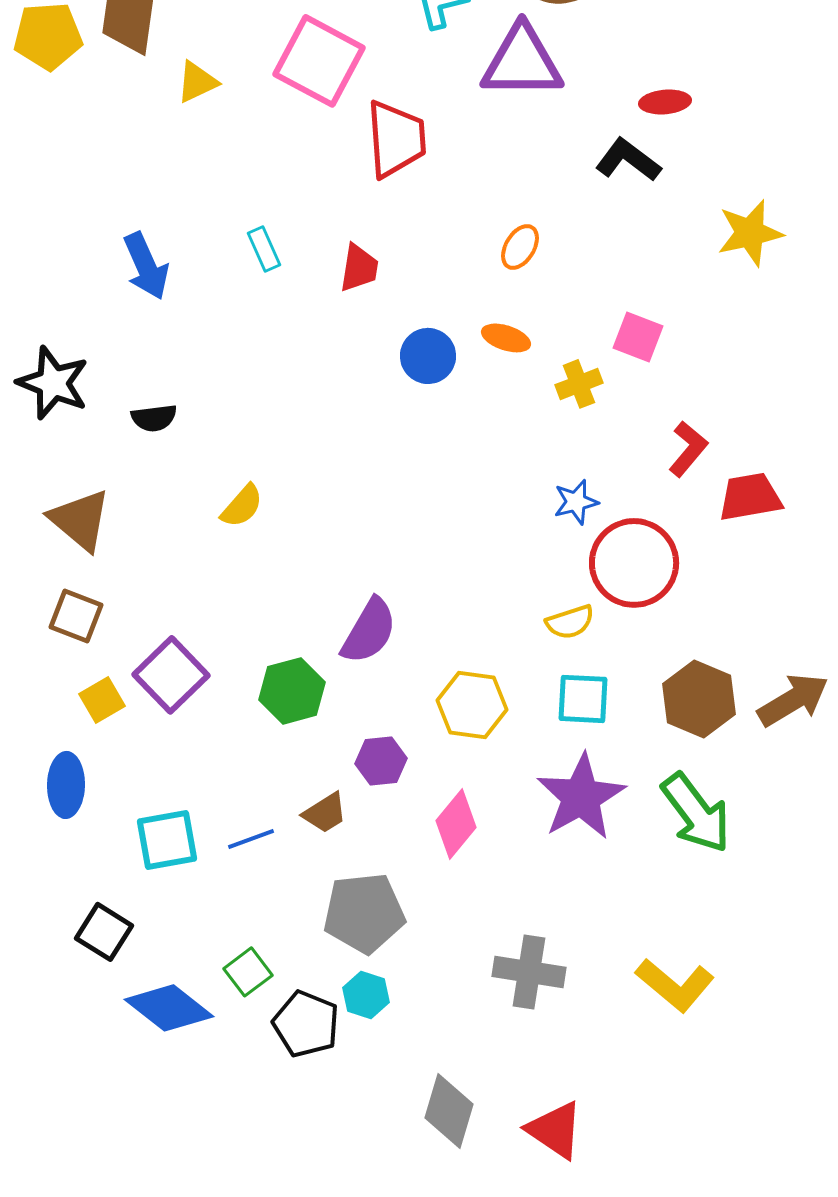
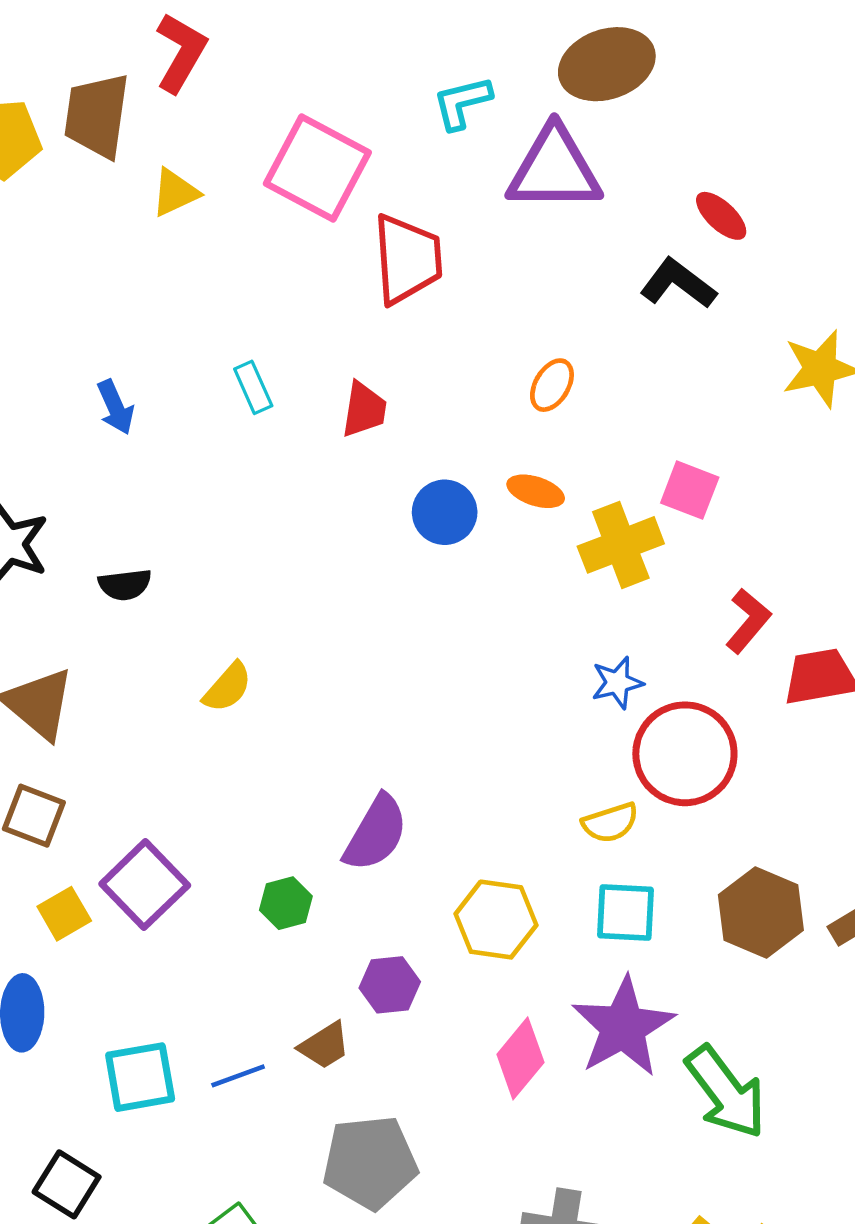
red ellipse: (665, 102) -> (721, 216), turned 48
blue arrow: (146, 266) -> (116, 407), size x0.7
yellow cross: (579, 384) -> (621, 545), size x1.5
green hexagon: (292, 691) -> (286, 903), size x0.7
green arrow: (696, 813) -> (726, 1092), moved
pink diamond: (456, 824) -> (520, 1058), moved

